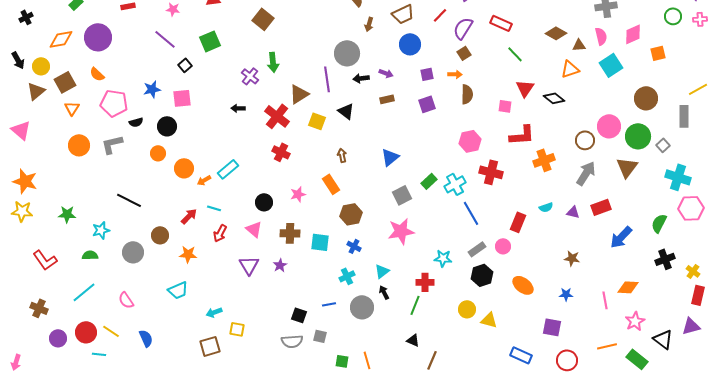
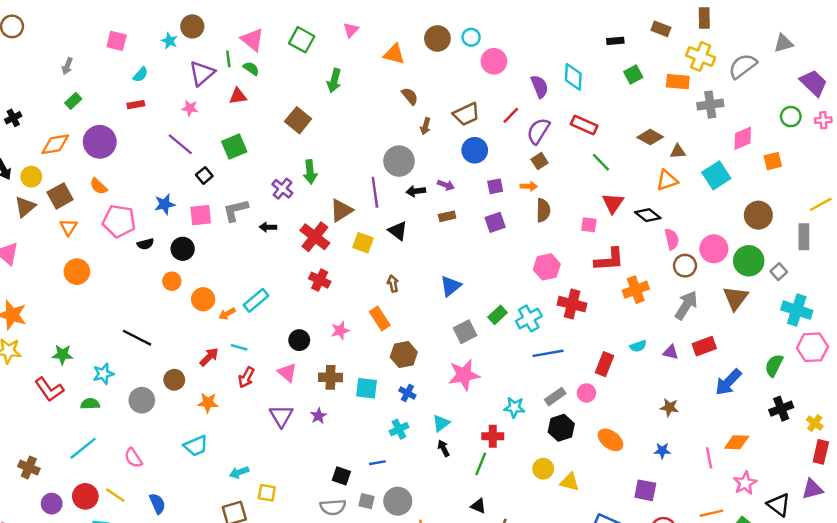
pink semicircle: (601, 36) -> (672, 239), moved
gray L-shape: (112, 144) -> (236, 210), moved
blue line: (471, 213) -> (548, 353), turned -70
red L-shape: (45, 260) -> (49, 389), moved
gray circle: (362, 307) -> (398, 501), moved

